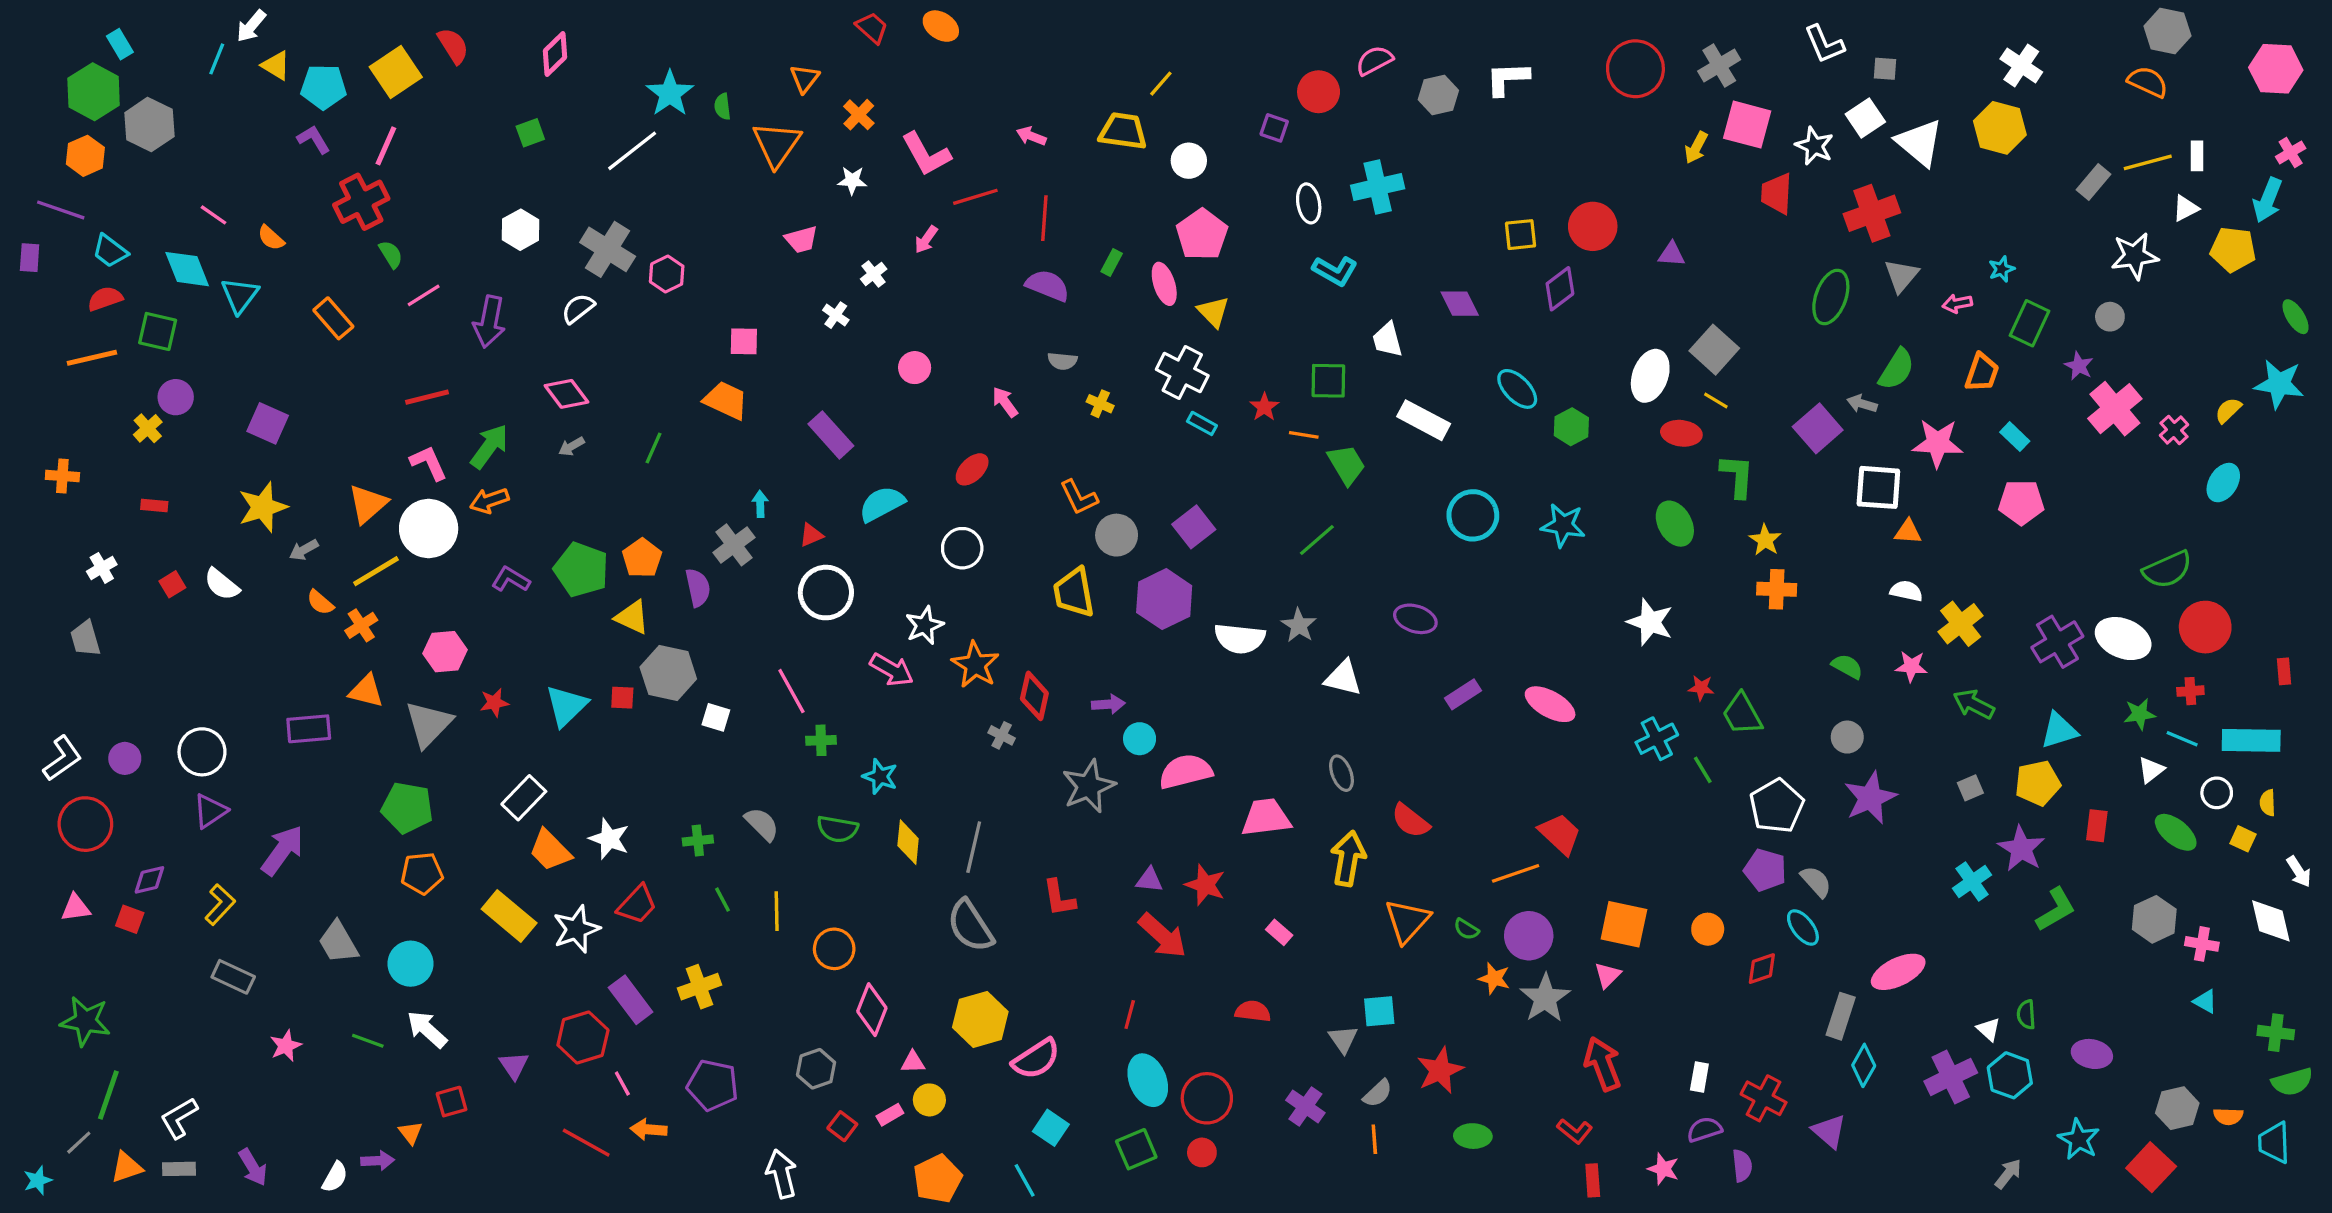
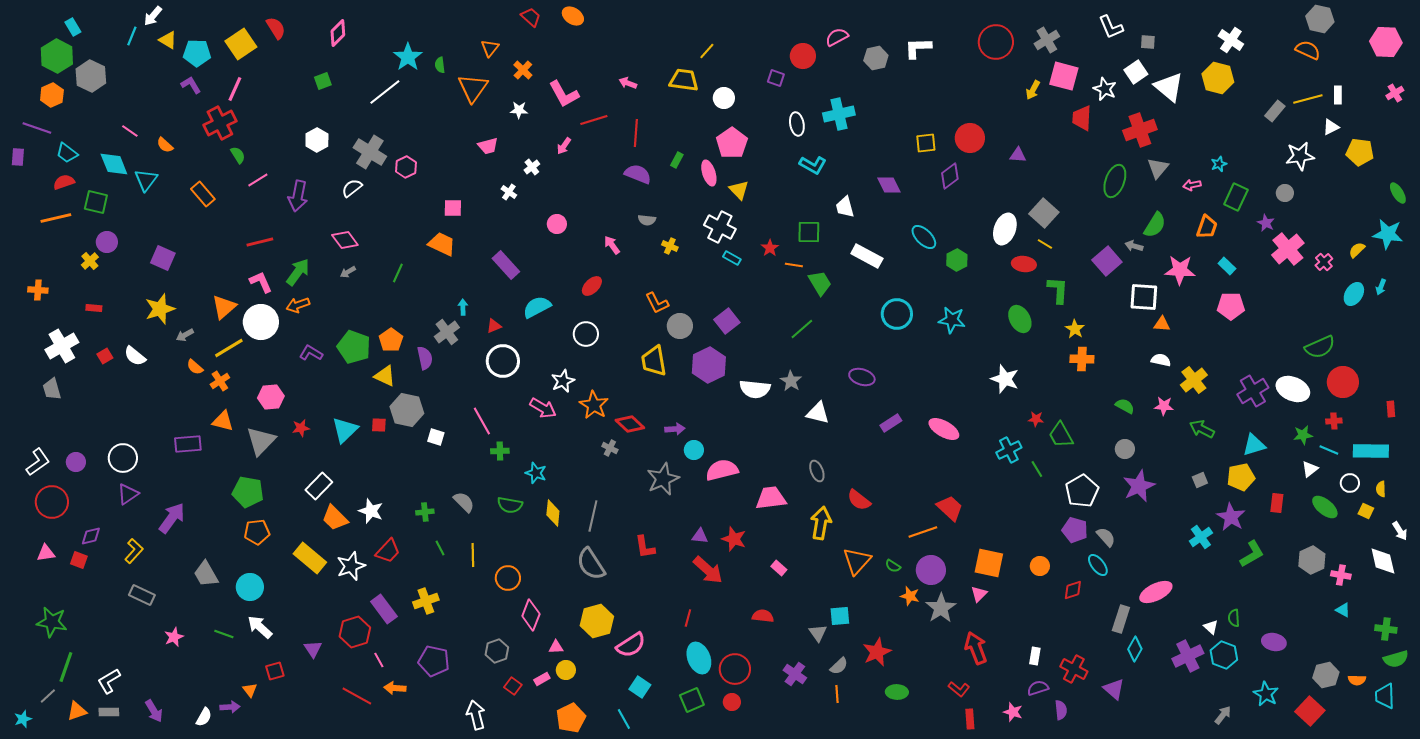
cyan arrow: (2268, 200) -> (1381, 287), moved, size x0.6
white cross: (102, 568) -> (62, 346), size x1.8
red diamond: (1034, 696) -> (630, 424), turned -60

